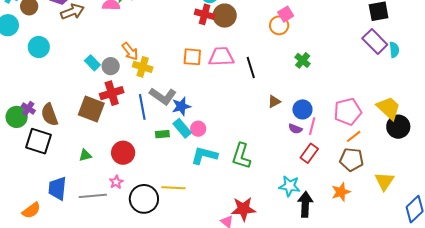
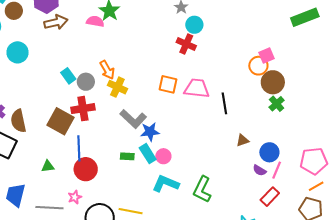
brown circle: (225, 16) -> (273, 82), moved
blue line: (142, 107) -> (79, 148), moved

